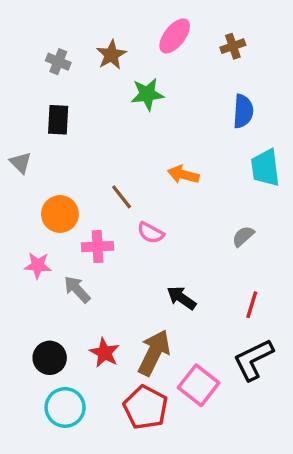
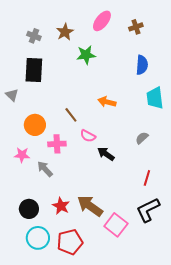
black rectangle: (58, 120) -> (34, 70), size x1.4
black arrow: (181, 298) -> (106, 154), moved
brown arrow: (154, 353) -> (90, 206), turned -80
red pentagon: (146, 407) -> (70, 242), moved, turned 30

